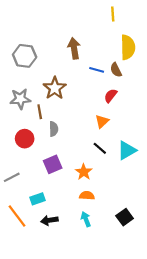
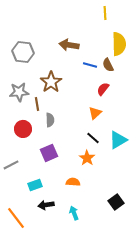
brown arrow: (74, 48) -> (69, 45), turned -72
orange star: (84, 172) -> (87, 158), moved
orange semicircle: (87, 196) -> (73, 182), moved
orange line: (17, 216) -> (16, 218), moved
cyan arrow: (86, 219) -> (74, 213), moved

